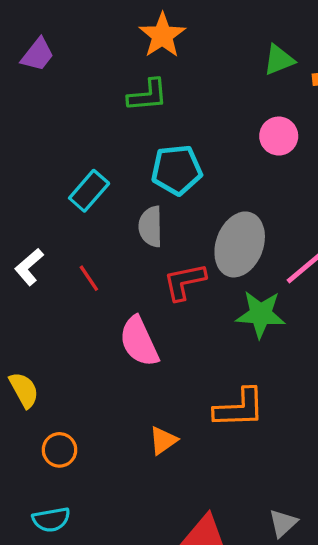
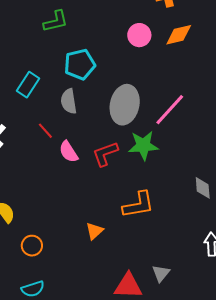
red line: (89, 278) -> (45, 131), moved
red L-shape: (184, 282) -> (105, 154), moved
pink semicircle: (139, 342) -> (69, 152), moved, size x0.7
gray triangle: (283, 523) -> (161, 273), moved

